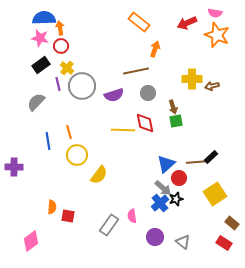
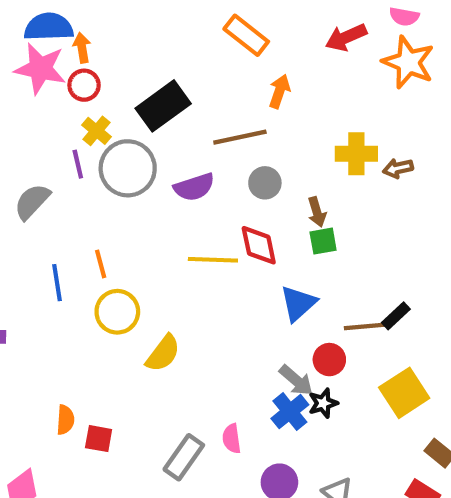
pink star: (40, 38) -> (40, 69), size x1.4
black rectangle: (41, 65) -> (163, 106), moved, size x1.4
blue triangle: (166, 164) -> (298, 303), moved

